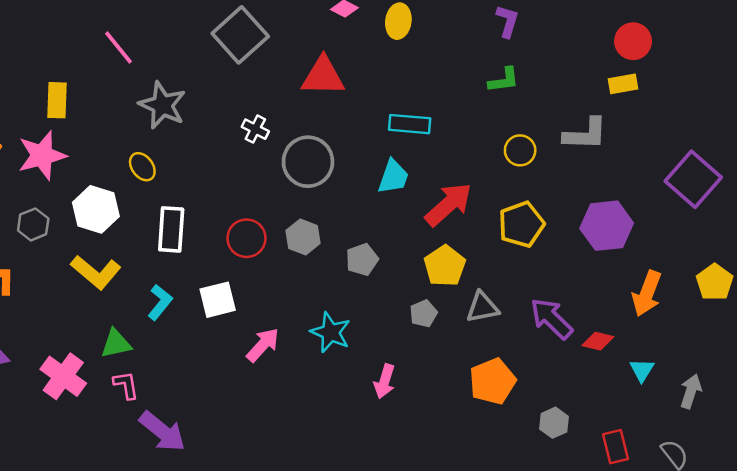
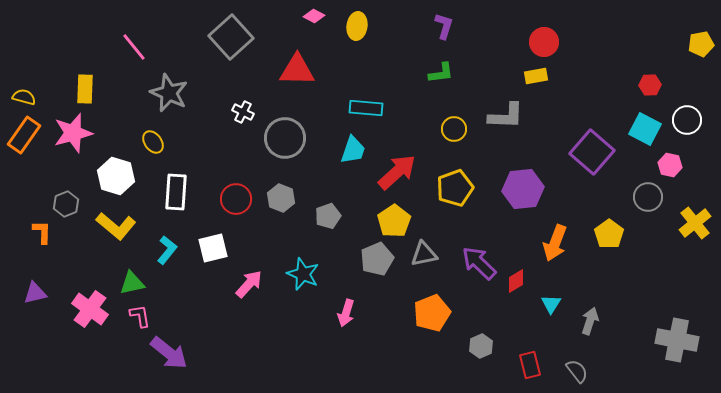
gray hexagon: (33, 224) -> (66, 204), moved
gray pentagon: (423, 314) -> (377, 259), size x1.5
red diamond: (598, 341) -> (516, 281), turned -45

